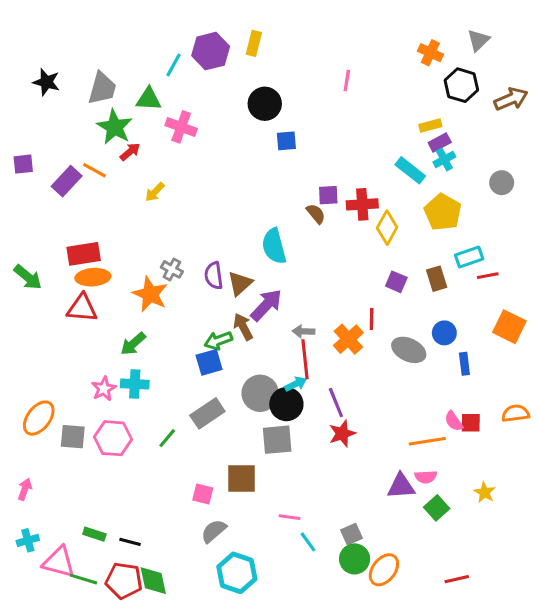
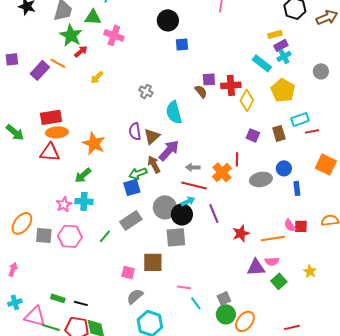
gray cross: (172, 269) -> (146, 91), moved
gray ellipse: (409, 350) -> (261, 179), turned -35
red line: (305, 359) -> (194, 185), turned -70
red star: (342, 434) -> (241, 233), moved

